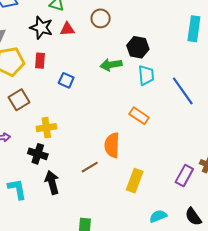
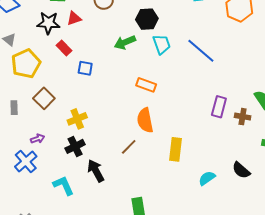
red rectangle: (40, 61) -> (64, 48), moved, turned -35
orange rectangle: (139, 116) -> (146, 85), moved
black cross: (38, 154) -> (75, 146), turned -30
purple rectangle: (184, 176) -> (219, 107), moved

